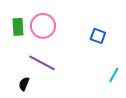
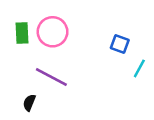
cyan line: (114, 75) -> (139, 68), moved

